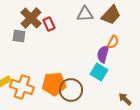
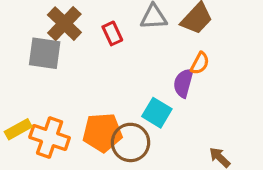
red rectangle: (49, 24) -> (112, 33), moved
gray square: (19, 36) -> (45, 53), size x1.5
cyan square: (99, 72) -> (157, 113), moved

